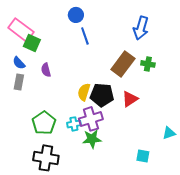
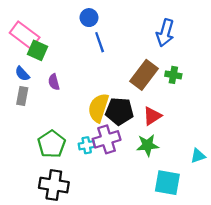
yellow semicircle: (84, 92) -> (98, 108), size x1.4
green star: (92, 139) -> (148, 145), moved
cyan square: (143, 156) -> (167, 183), size x1.6

